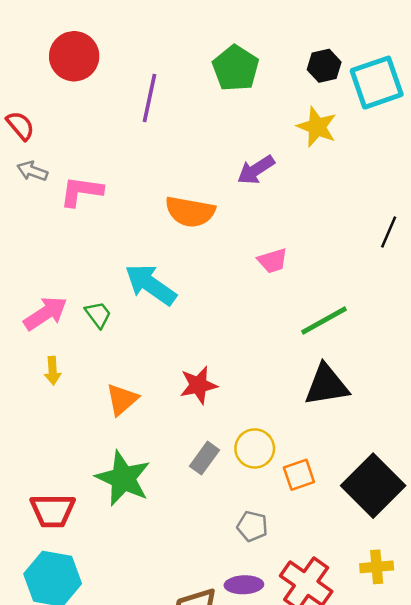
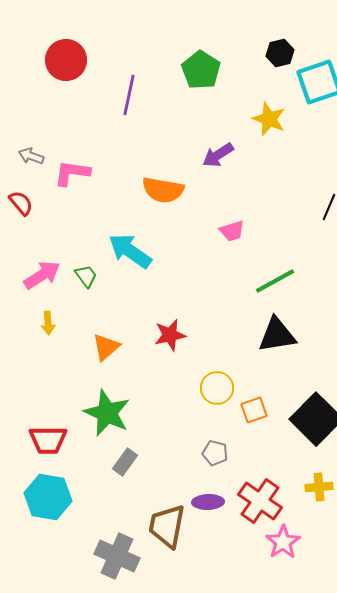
black hexagon: (324, 66) -> (280, 53), moved
red semicircle: (20, 126) -> (21, 203), moved
gray rectangle: (204, 458) -> (125, 462), moved

